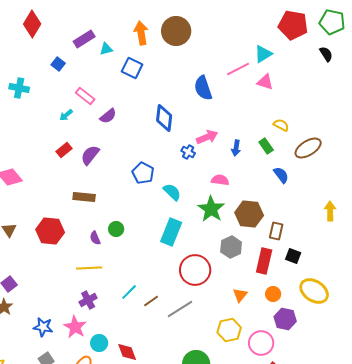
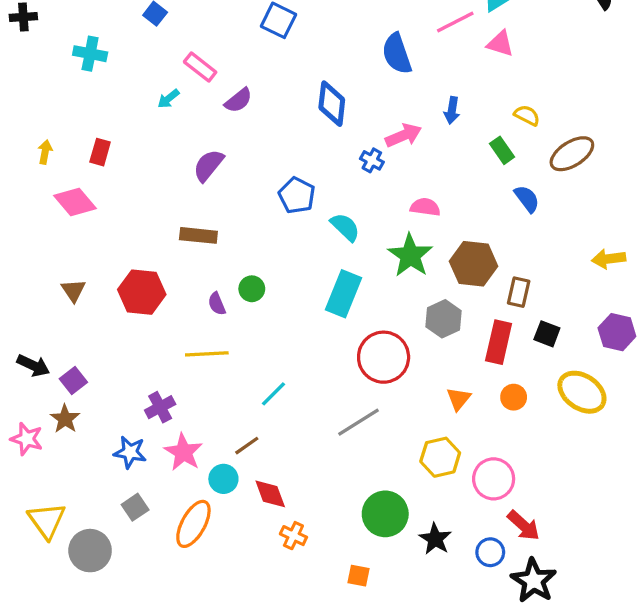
blue arrow: (236, 148) -> (452, 110), moved
red rectangle: (64, 150) -> (100, 152), moved, turned -35
yellow arrow: (330, 211) -> (609, 259), turned -96
purple cross: (88, 300) -> (160, 407), moved
brown line: (151, 301) -> (247, 446), moved
purple hexagon: (285, 319) -> (617, 332), moved

